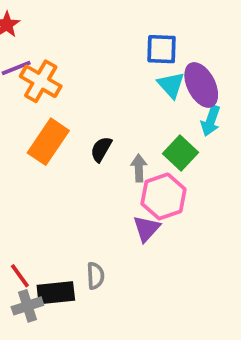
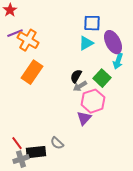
cyan triangle: (171, 85) -> (86, 43), moved, turned 42
black semicircle: (101, 149) -> (76, 76), moved
gray arrow: (139, 168) -> (80, 86), turned -120
gray semicircle: (95, 276) -> (57, 143), turned 136

